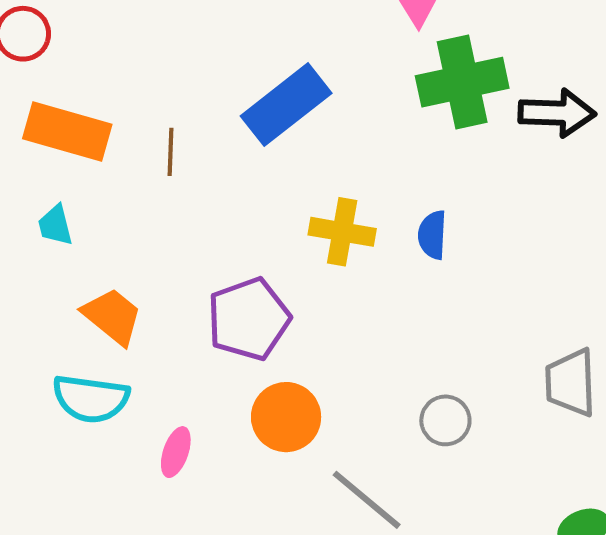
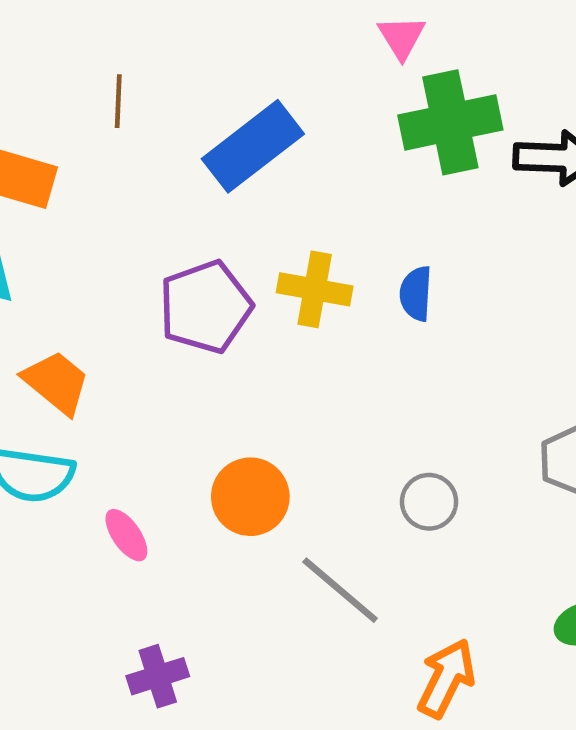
brown line: (171, 152) -> (118, 101), moved
purple pentagon: (249, 319) -> (205, 307), moved
pink ellipse: (176, 452) -> (126, 535), turned -54

